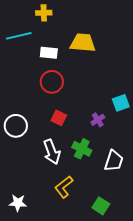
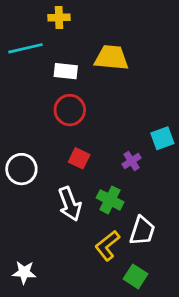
white trapezoid: (114, 161) -> (142, 231), moved
yellow L-shape: (64, 187) -> (107, 246), moved

